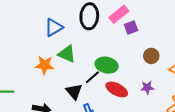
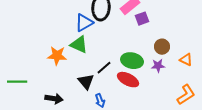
blue triangle: (54, 27) -> (84, 23), moved
green ellipse: (107, 65) -> (132, 61), moved
purple star: (147, 87) -> (158, 66), moved

